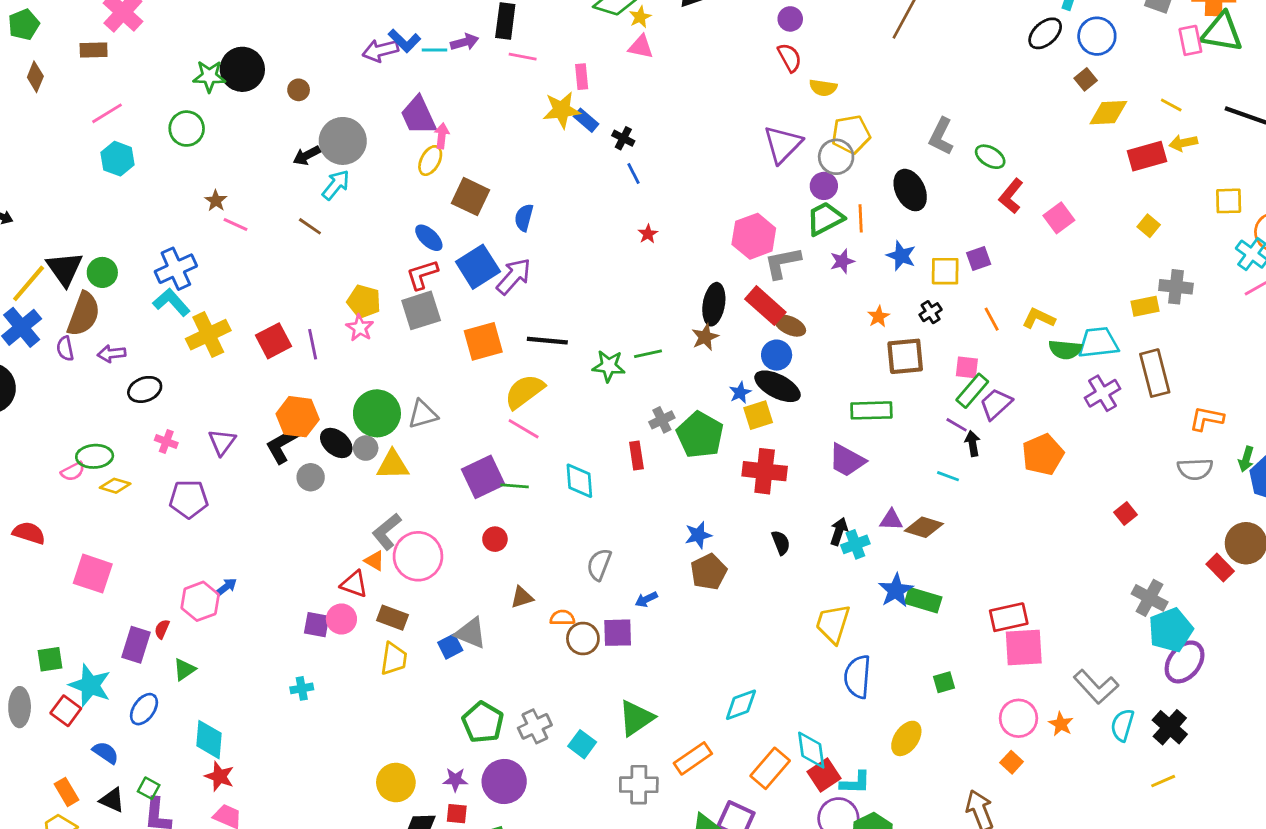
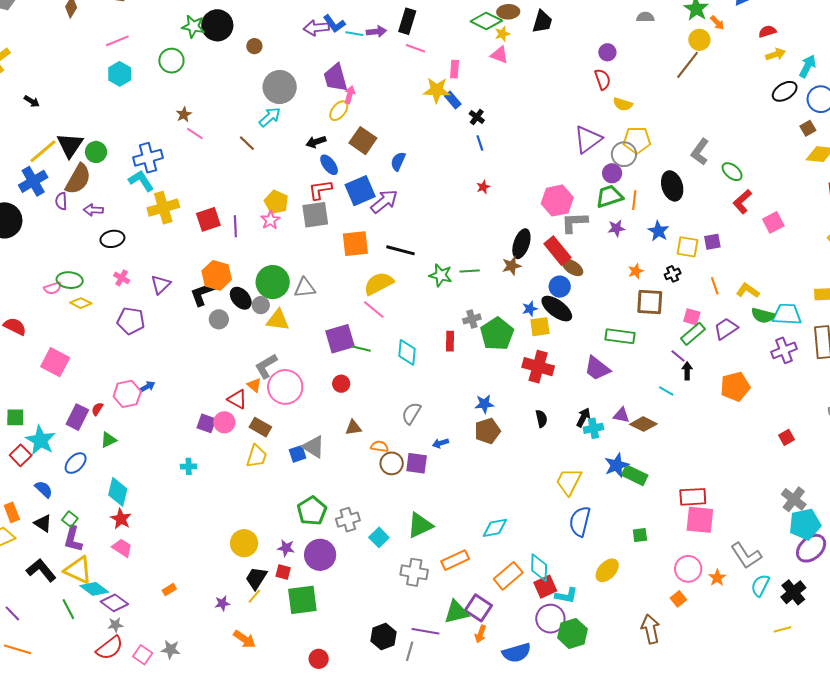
black arrow: (307, 156) -> (316, 142), moved
purple trapezoid: (996, 404) -> (726, 329), moved

